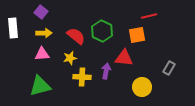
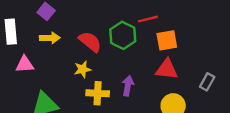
red line: (149, 16) -> (148, 19), moved
pink triangle: (42, 54) -> (25, 64), moved
red triangle: (124, 58) -> (167, 69), moved

